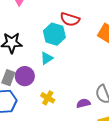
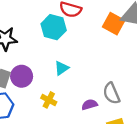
cyan triangle: (47, 58) -> (62, 68), moved

